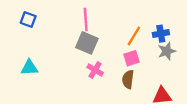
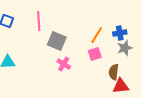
pink line: (86, 19) -> (39, 21), moved
brown semicircle: (128, 79) -> (114, 72), moved

